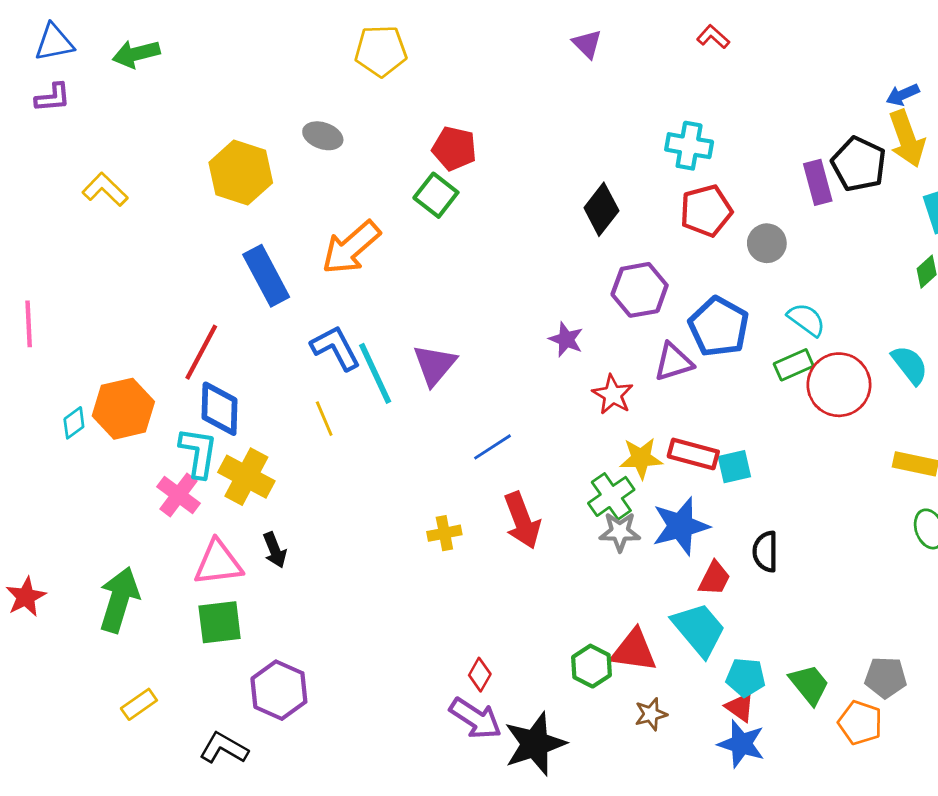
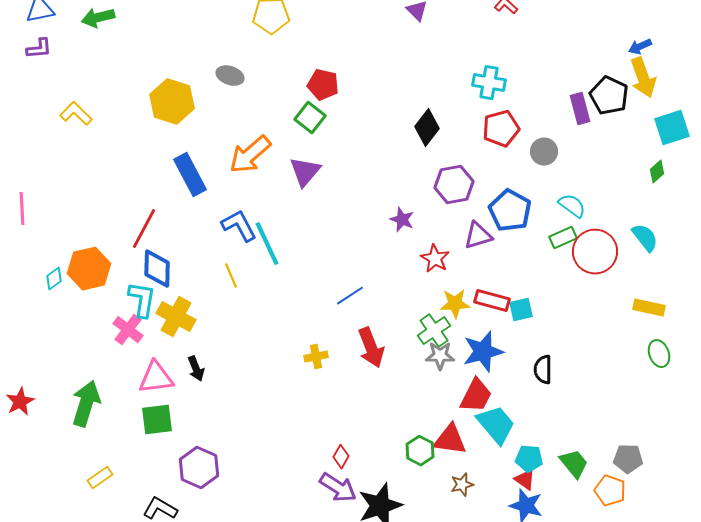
purple triangle: (435, 365) -> (305, 172), moved
red trapezoid: (715, 578) -> (476, 396), moved, size x1.4

